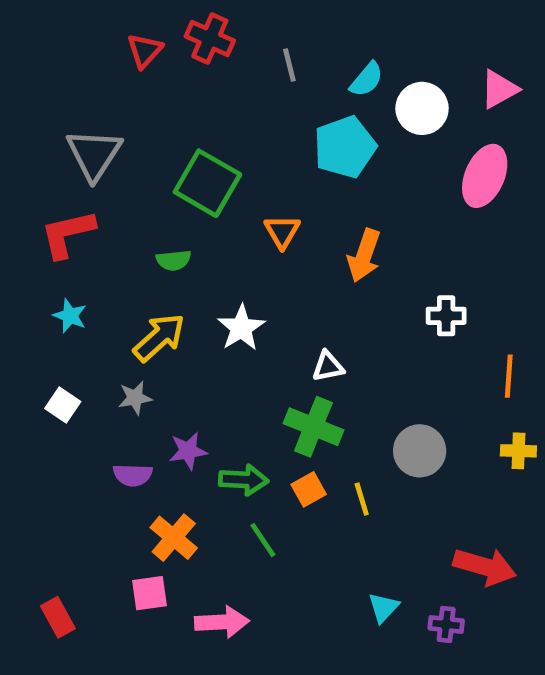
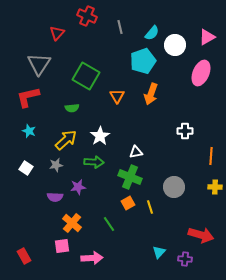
red triangle: (145, 51) -> (57, 33), moved
orange arrow: (364, 256) -> (151, 94), moved
green arrow: (244, 480) -> (94, 162), moved

